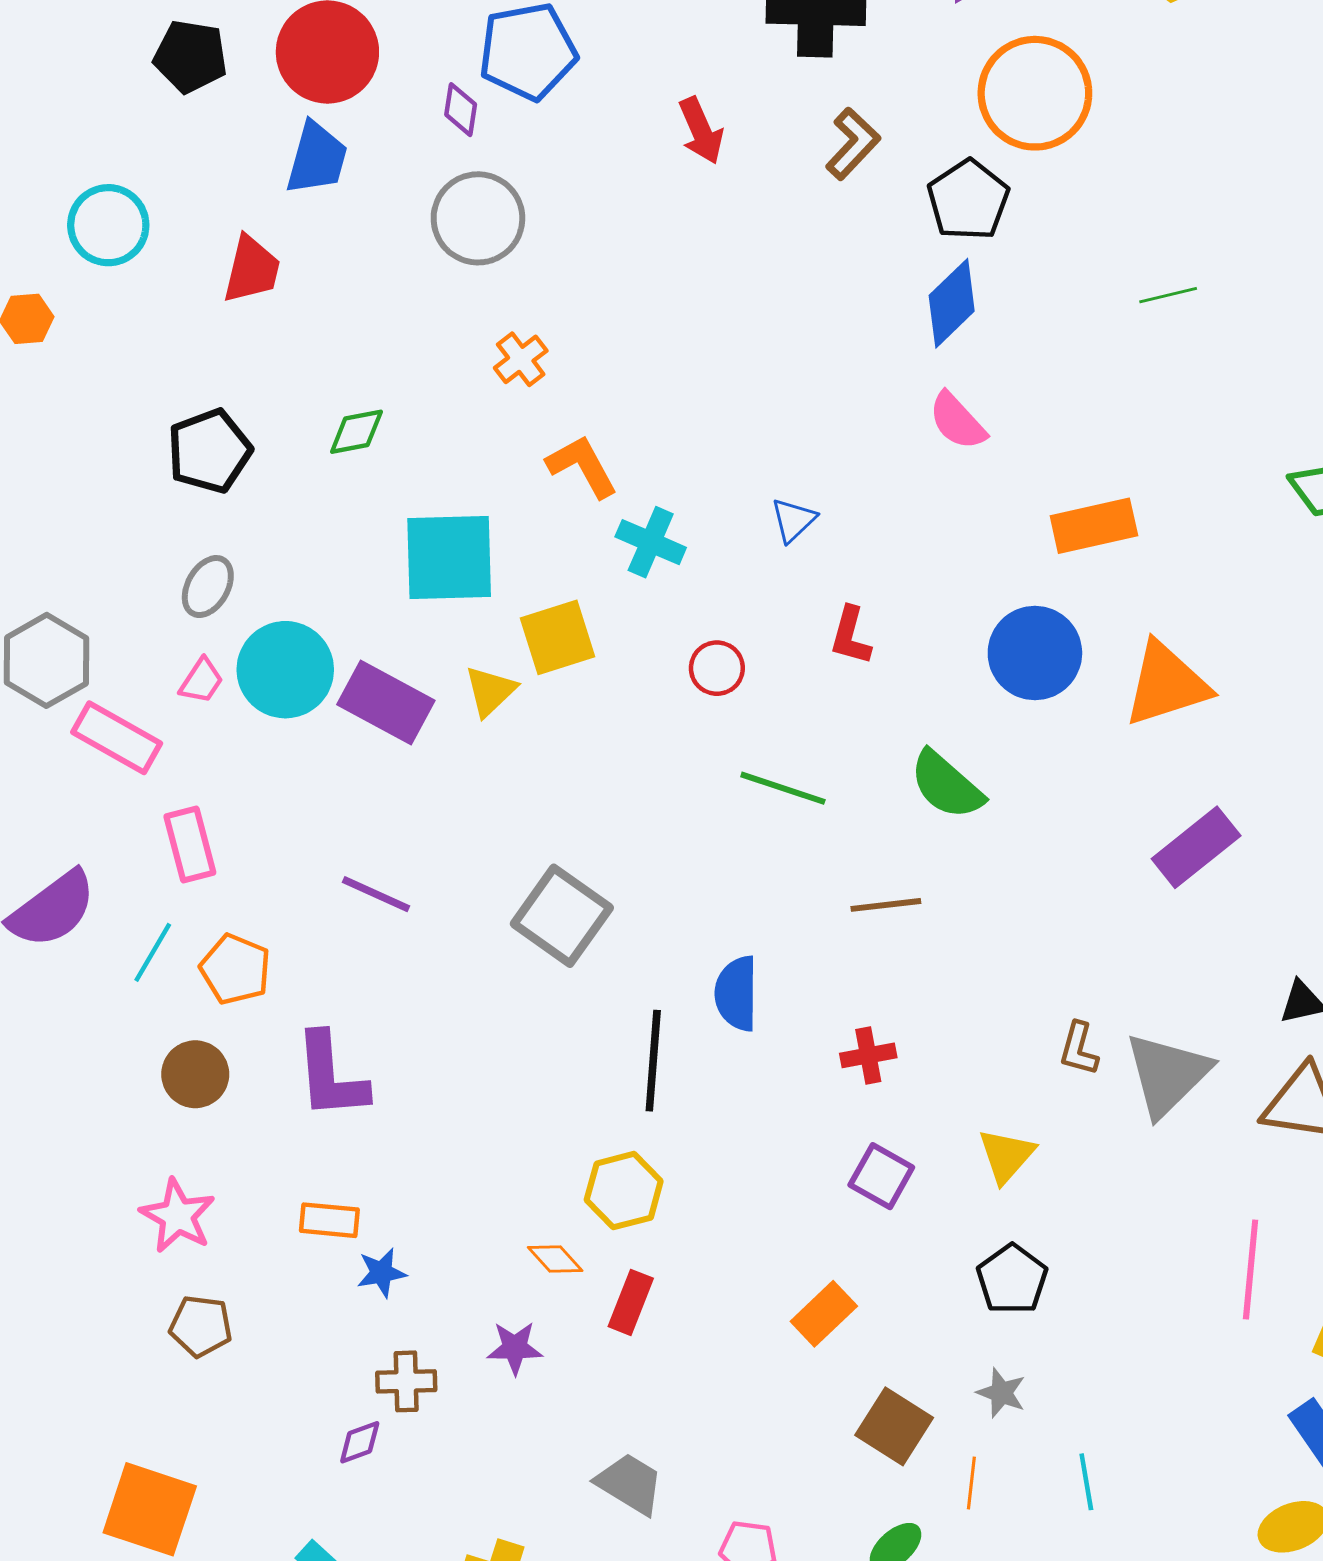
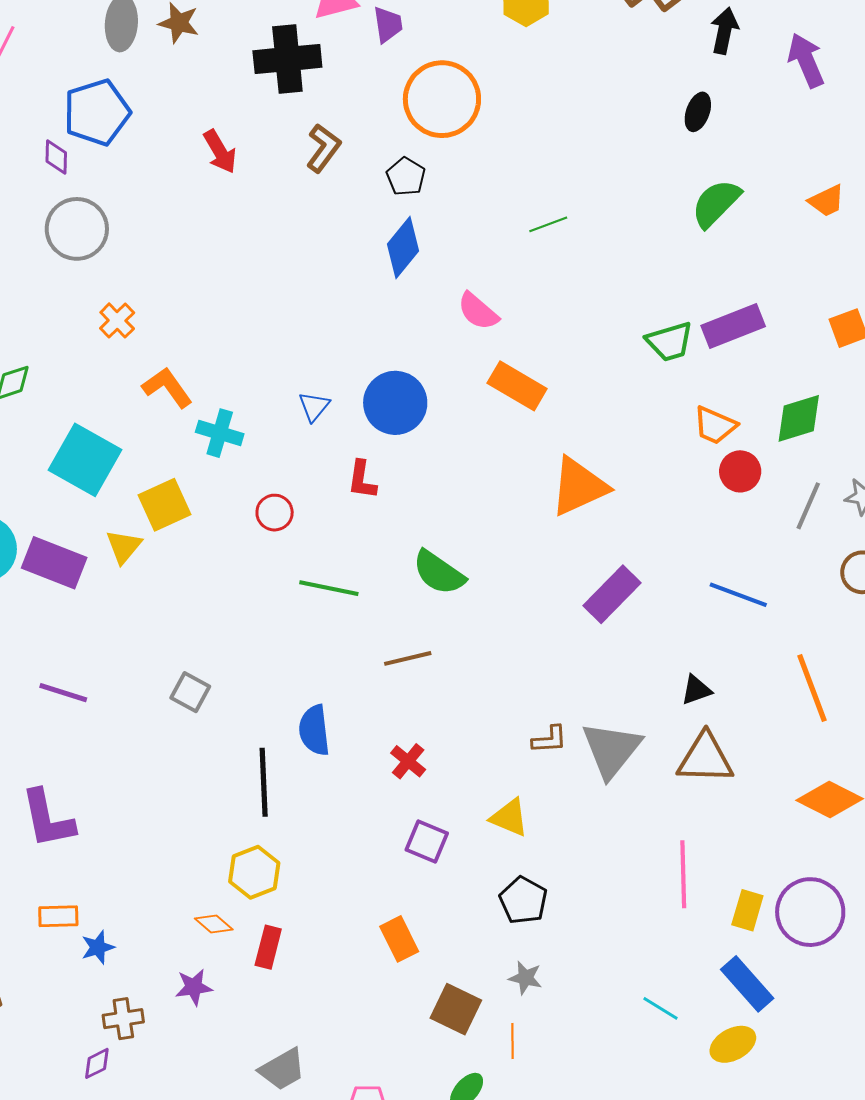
black pentagon: (968, 200) -> (406, 177), size x0.7
pink semicircle: (957, 421) -> (478, 311), moved
orange rectangle: (1094, 526) -> (517, 386), turned 50
cyan square: (449, 557) -> (85, 460), turned 38
blue circle: (1035, 653) -> (395, 403), moved
gray square: (562, 916) -> (190, 692), size x0.6
brown L-shape: (1079, 1049) -> (550, 740), turned -102
red cross: (868, 1055) -> (408, 761), turned -33
yellow triangle: (1006, 1156) -> (509, 818), turned -42
orange rectangle: (824, 1314) -> (399, 939), turned -66
cyan line: (1086, 1482) -> (661, 1008), moved, turned -42
gray trapezoid: (630, 1484) -> (282, 1069), turned 126

